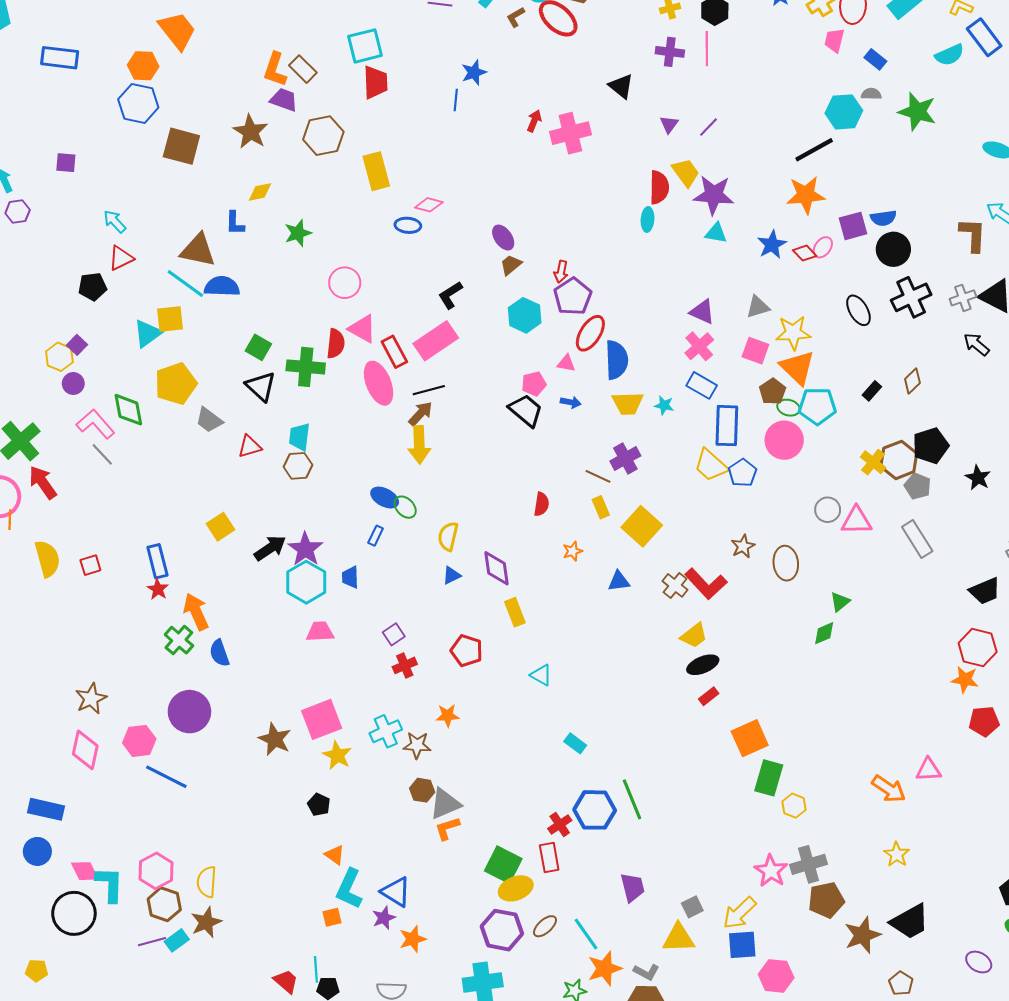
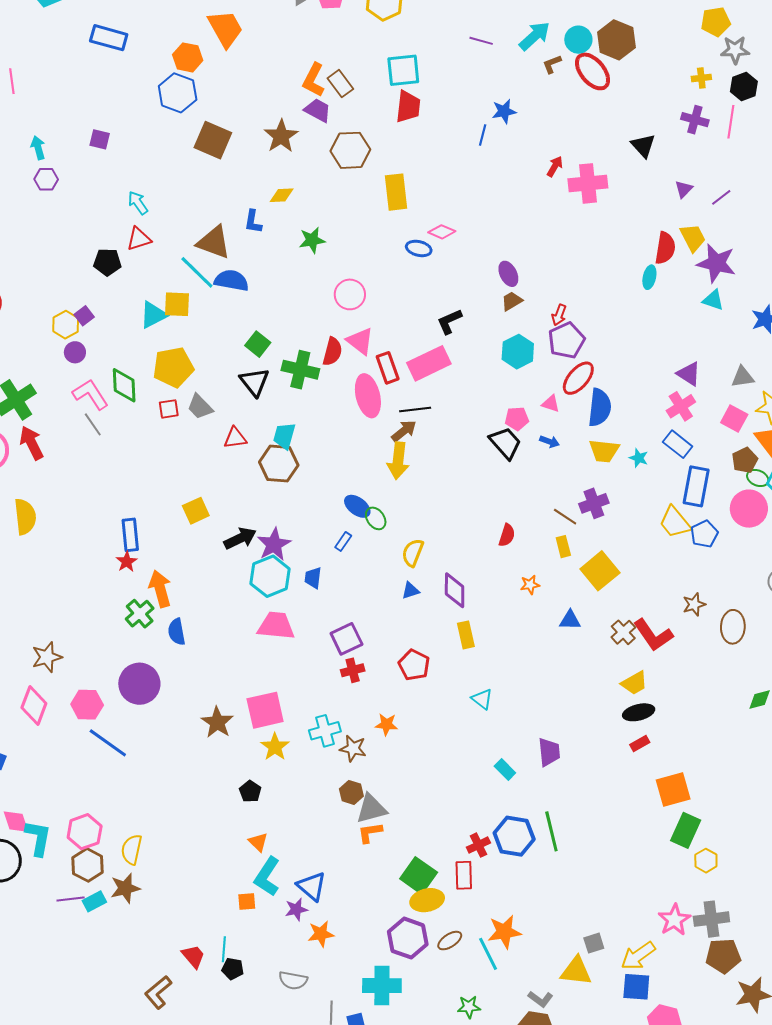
brown hexagon: (298, 466) -> (279, 464), size x1.4
red square: (90, 565) -> (169, 409), moved
pink trapezoid: (320, 632) -> (276, 626), size x1.4
purple square: (394, 634) -> (346, 639), size x1.5
purple trapezoid: (633, 887) -> (549, 752), moved
orange star: (605, 968) -> (504, 932), moved

